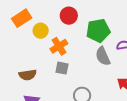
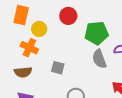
orange rectangle: (22, 18) -> (21, 15), turned -48
orange cross: (59, 46) -> (29, 48), moved, turned -36

